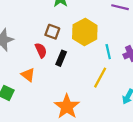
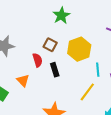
black rectangle: (61, 58) -> (55, 70), turned -48

